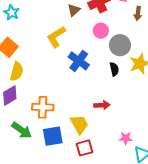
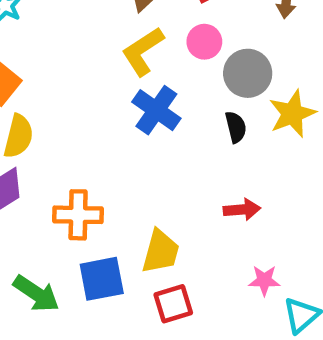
yellow L-shape: (56, 37) -> (143, 51), moved
red arrow: (102, 105) -> (242, 210), moved
yellow trapezoid: (79, 124) -> (161, 252), turned 45
green arrow: (22, 130) -> (36, 294), moved

